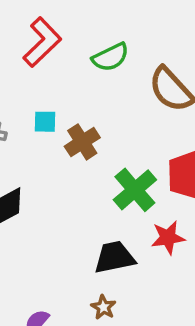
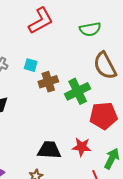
green semicircle: (110, 57) -> (90, 29), moved
green cross: (135, 190) -> (78, 91), moved

